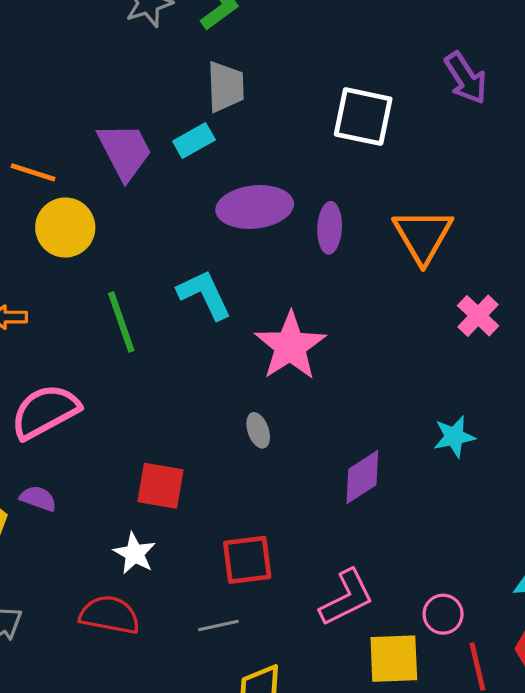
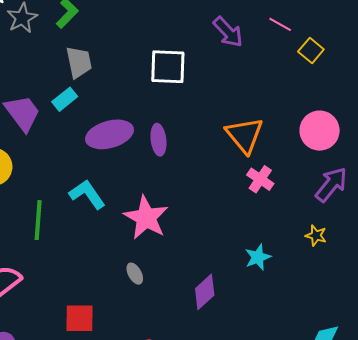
orange triangle: (423, 236) -> (245, 135), moved
green line: (121, 322) -> (38, 220), turned 33

